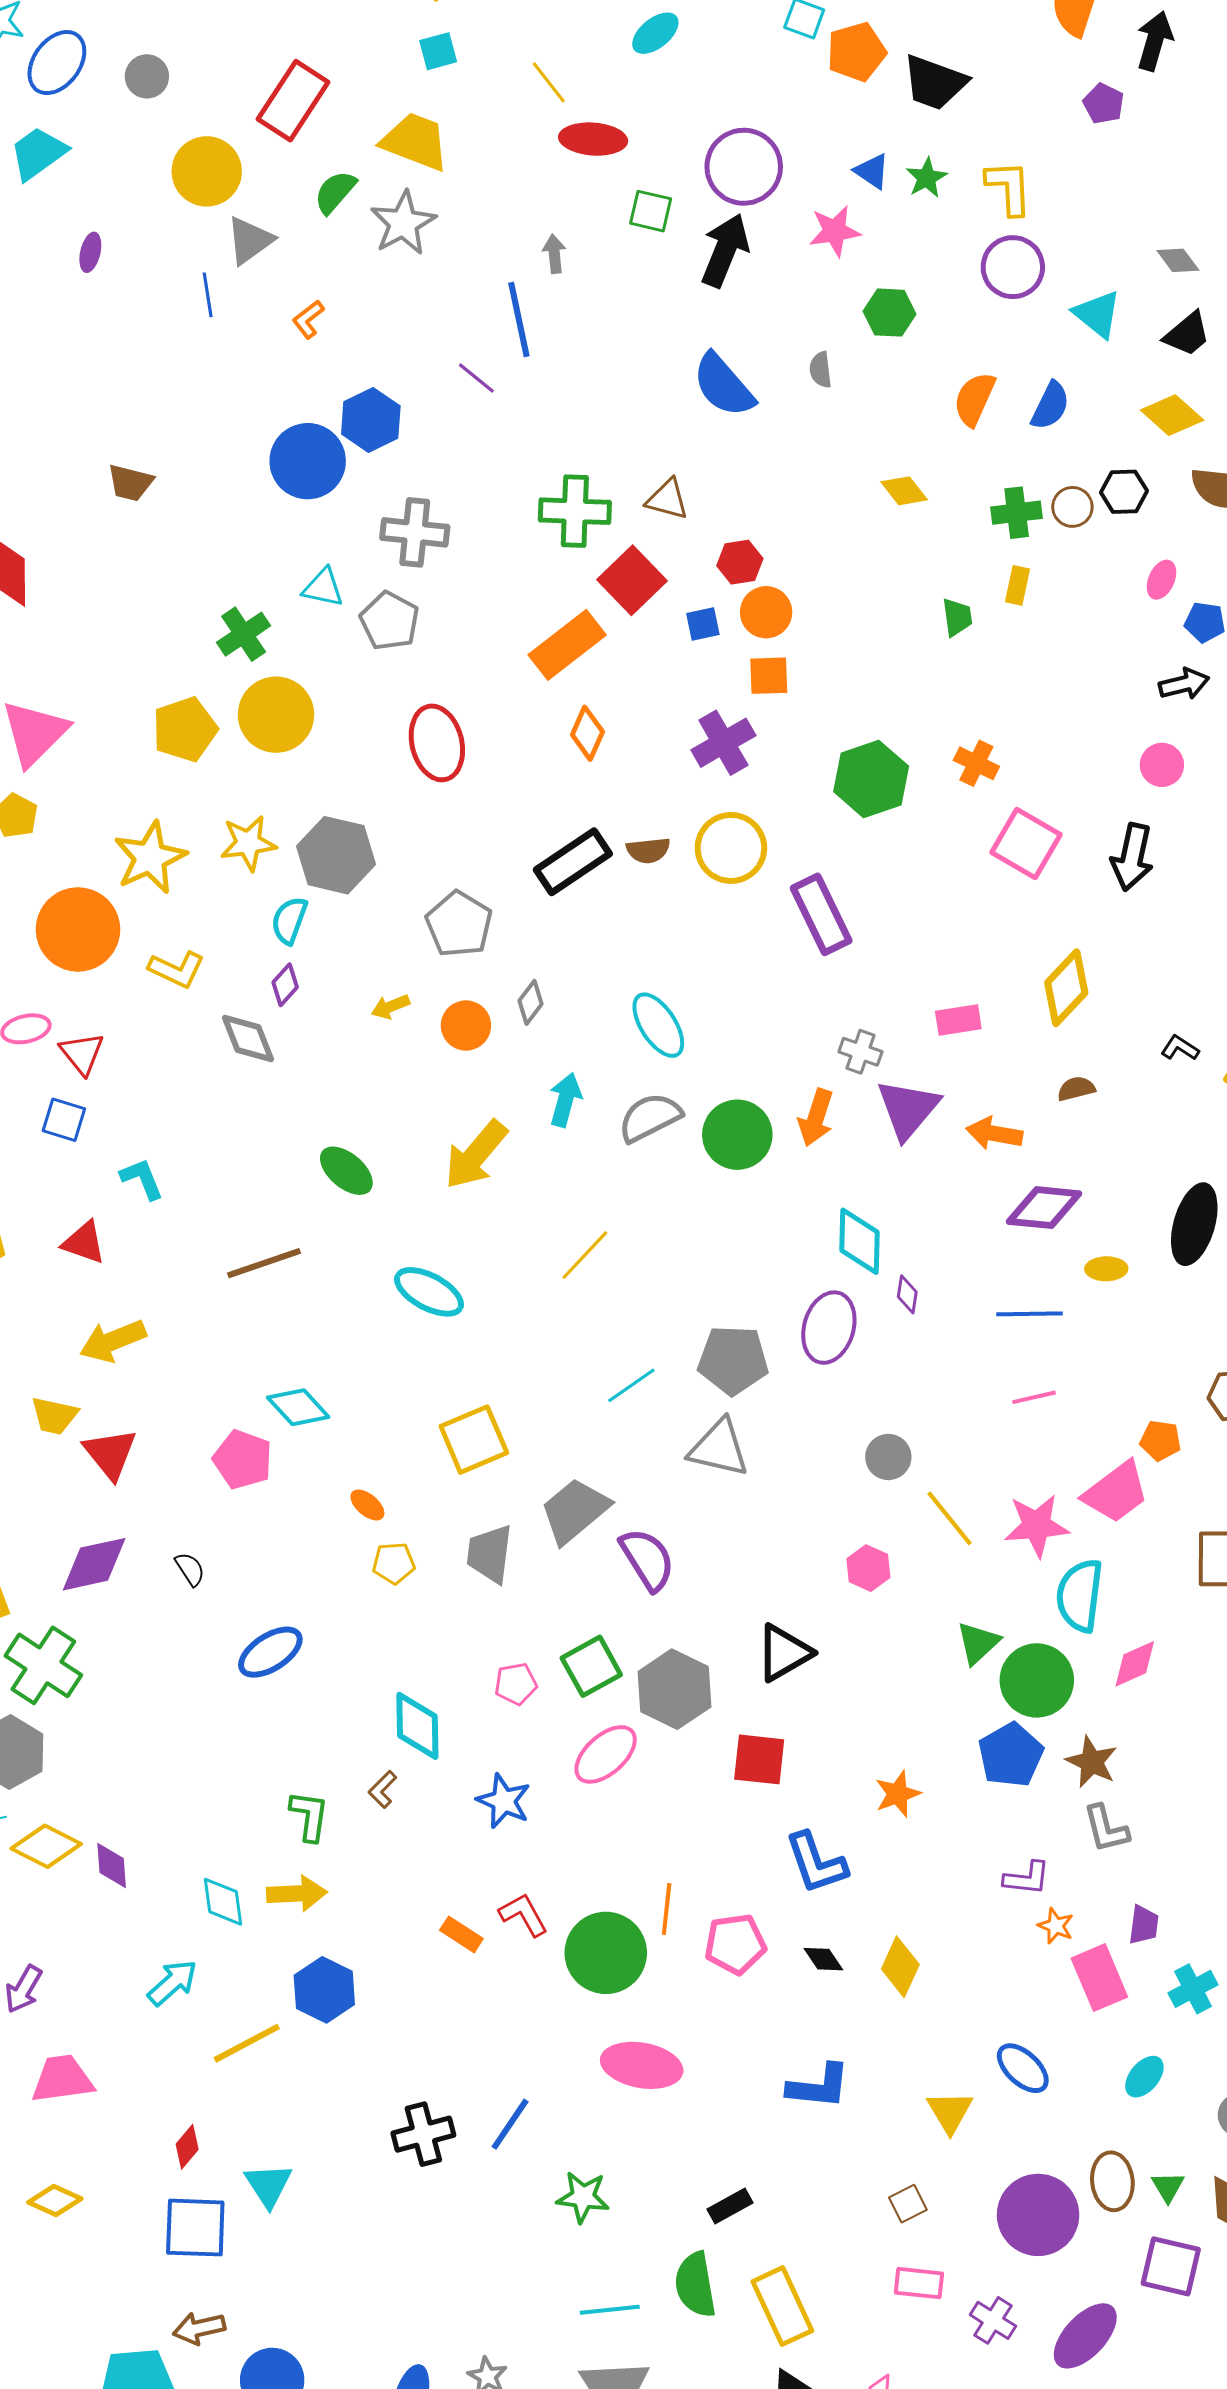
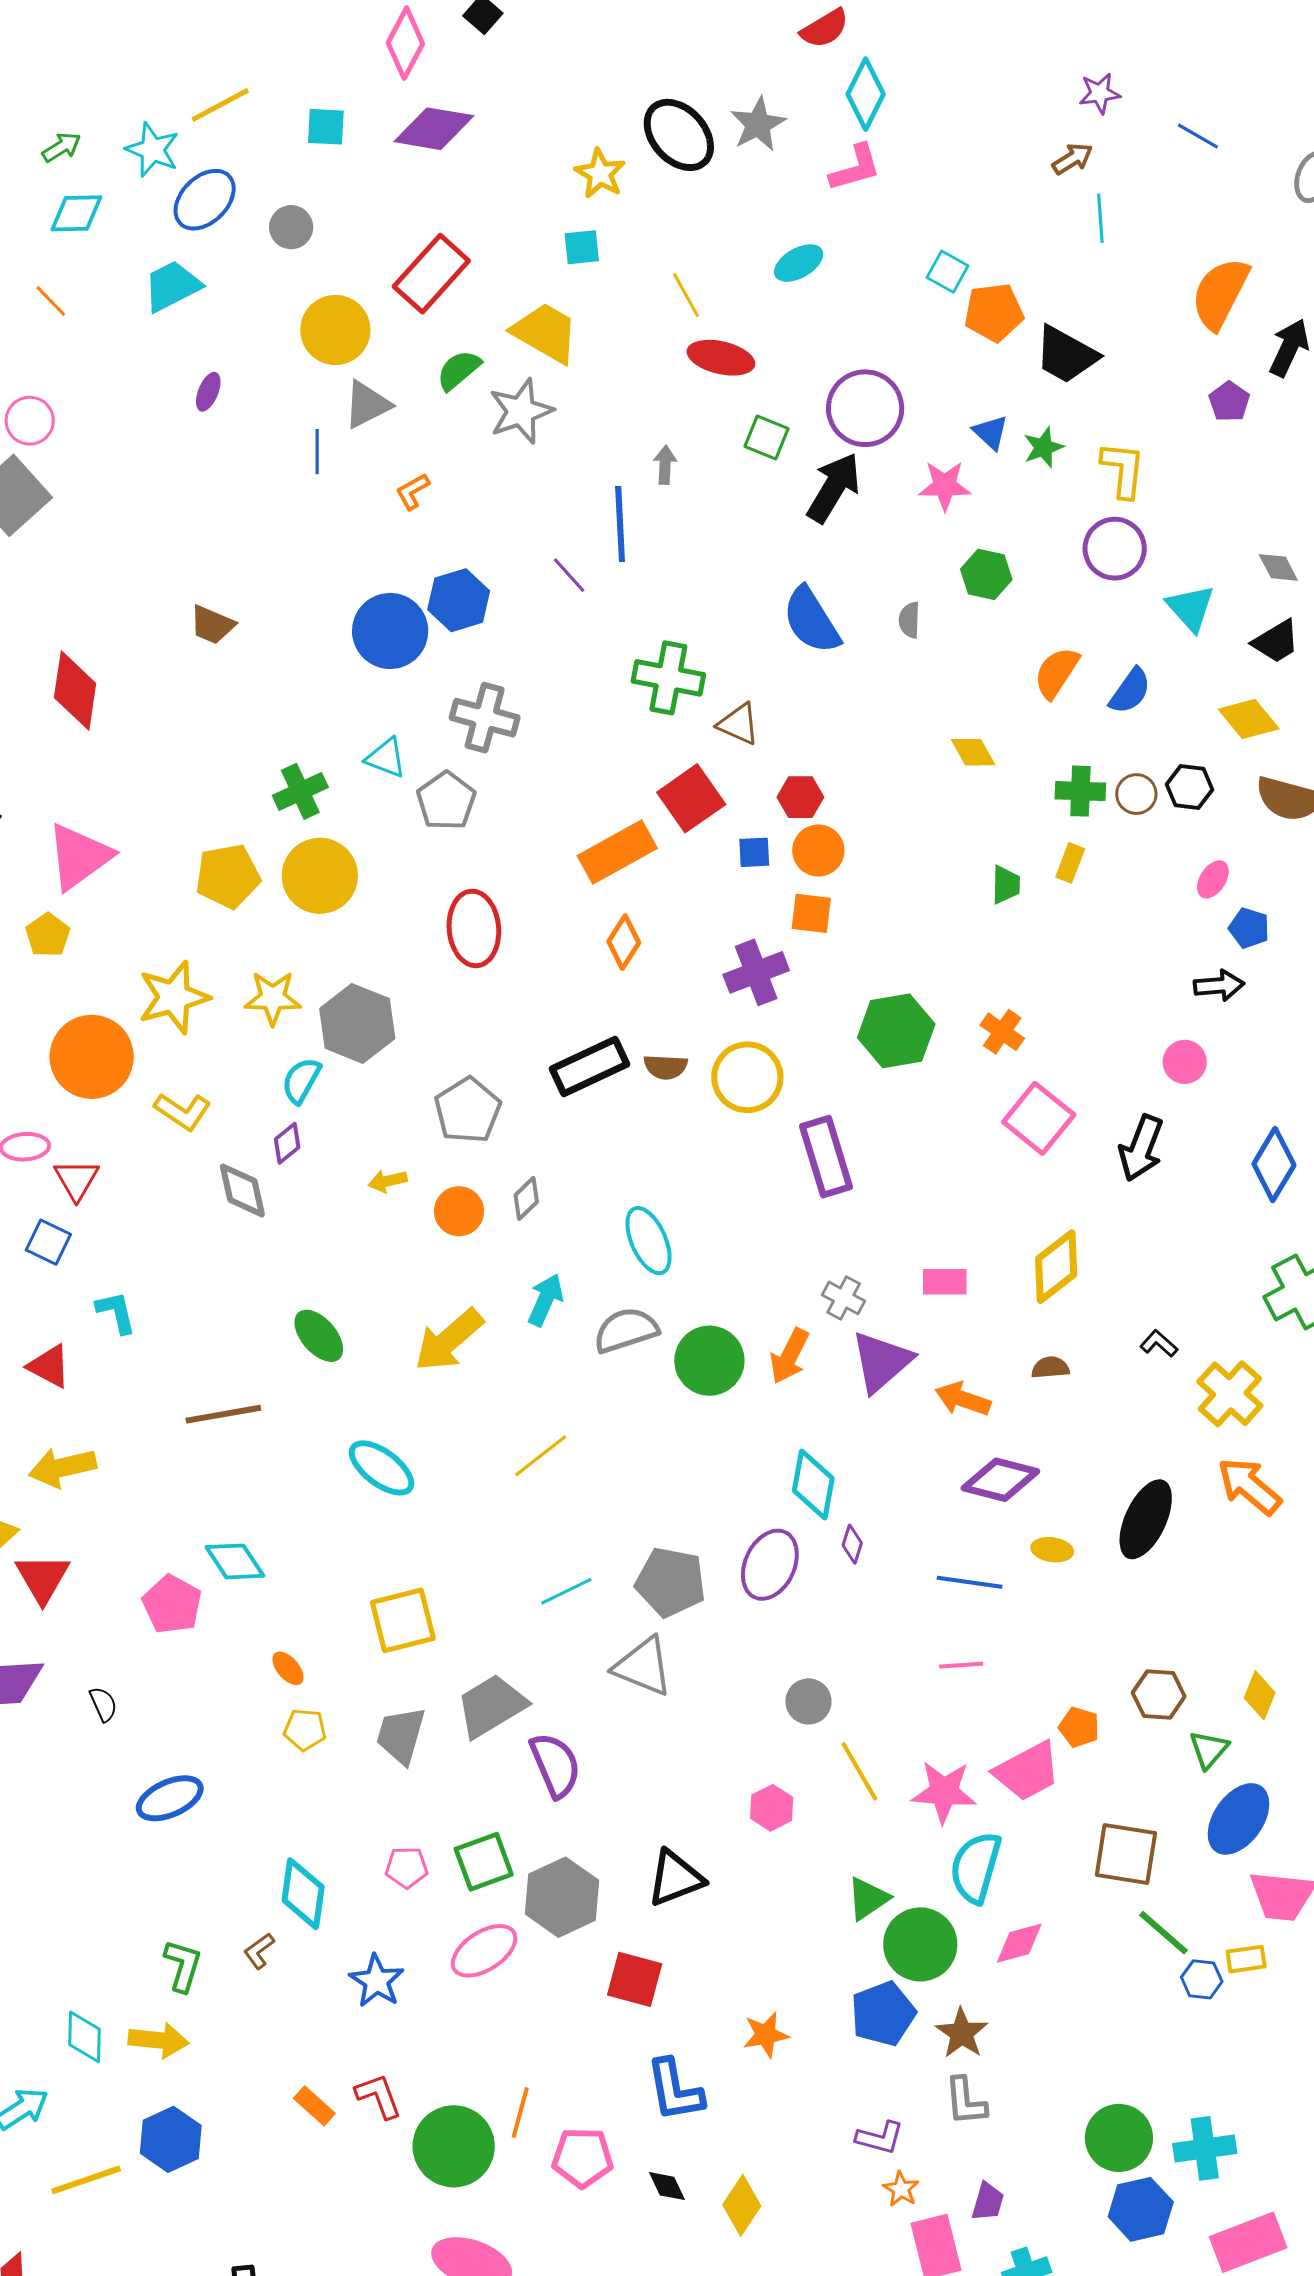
green cross: (575, 511) -> (668, 678), moved

